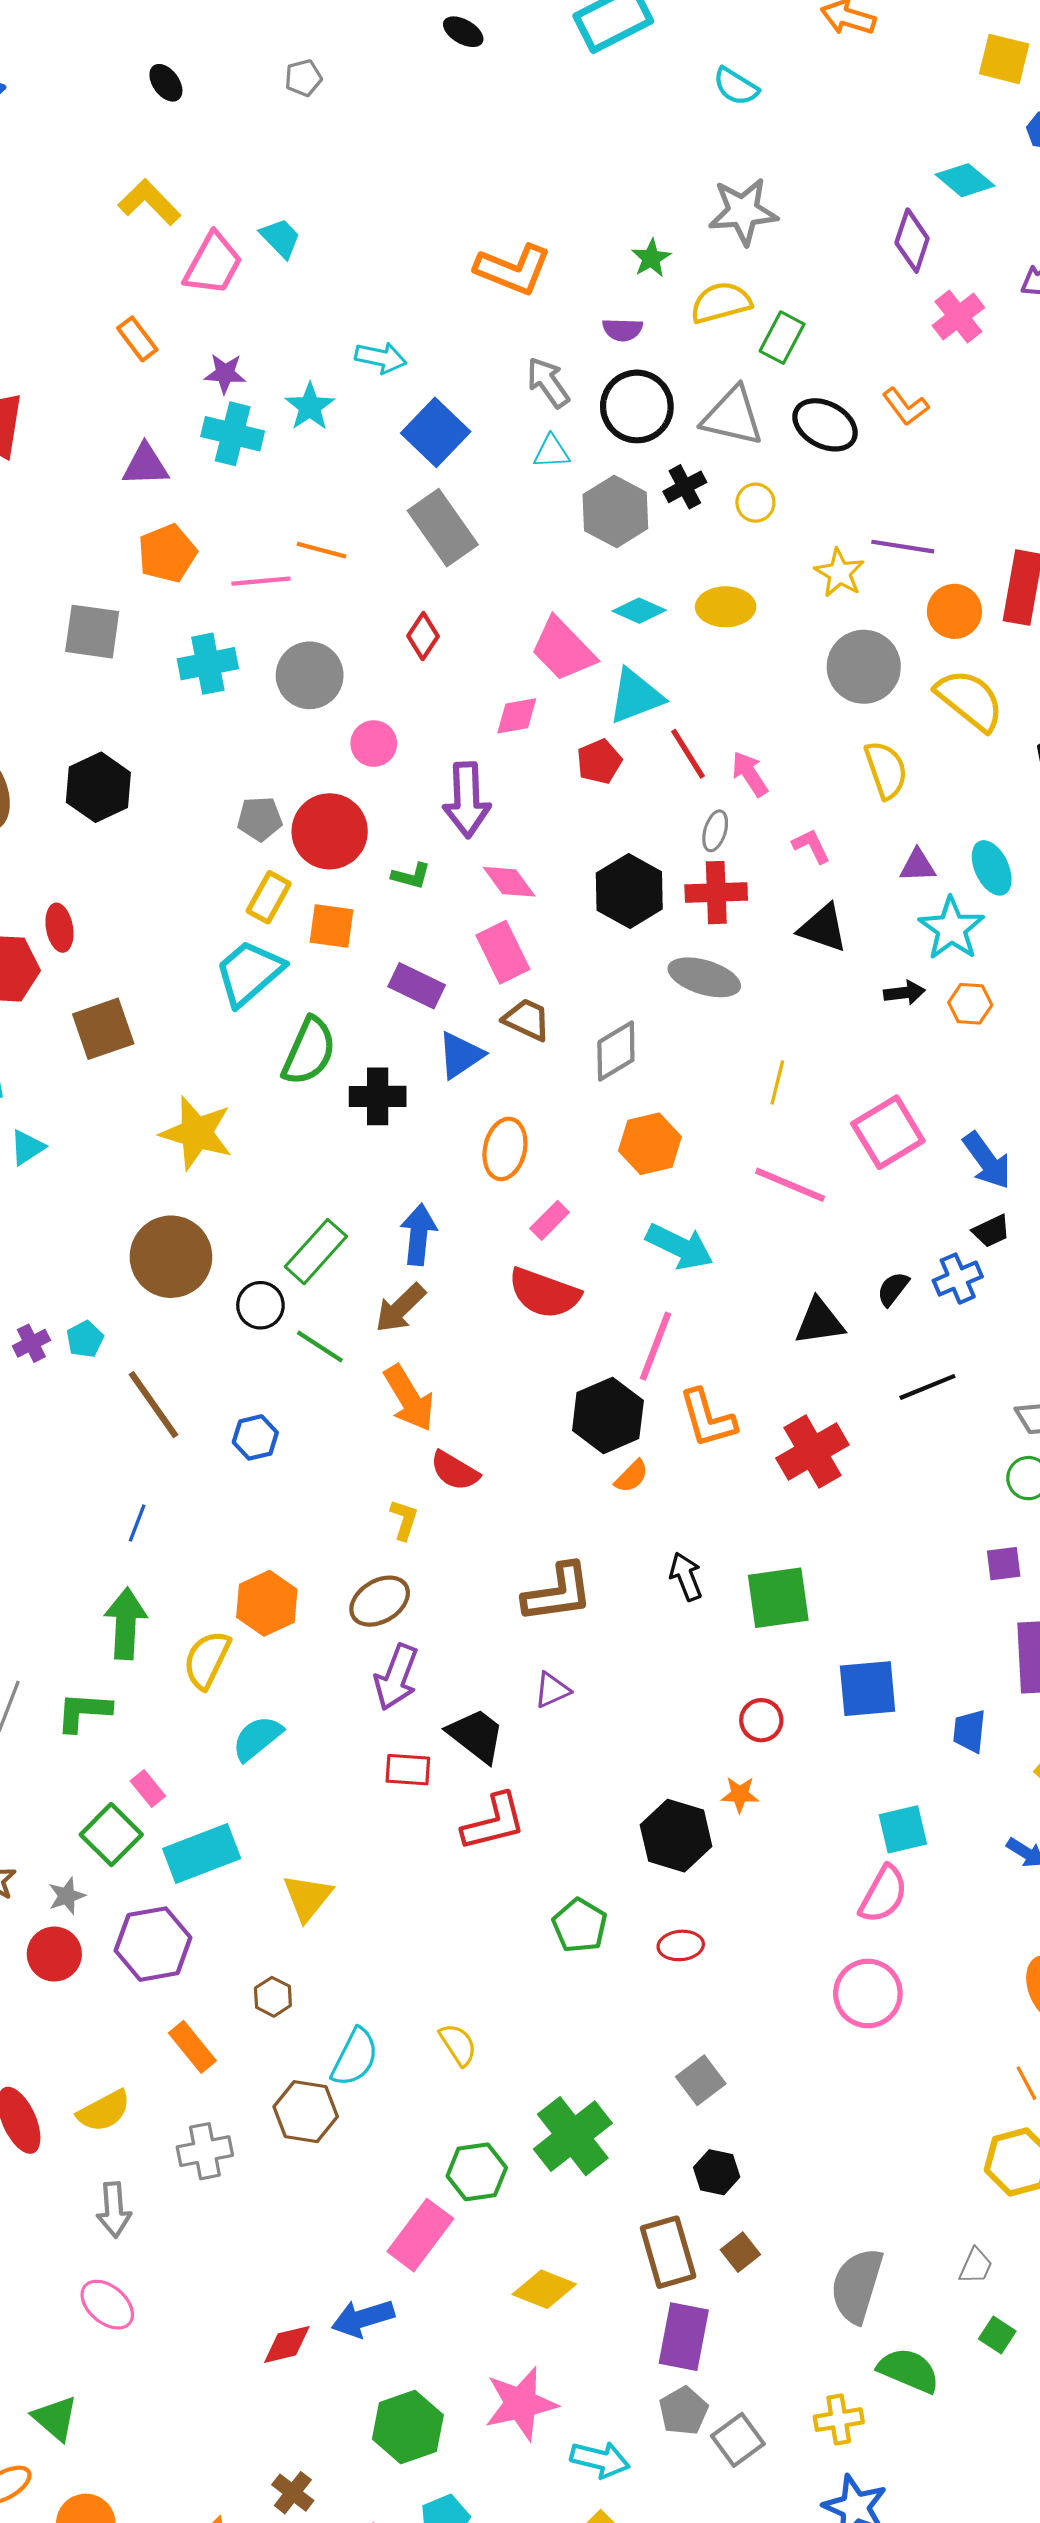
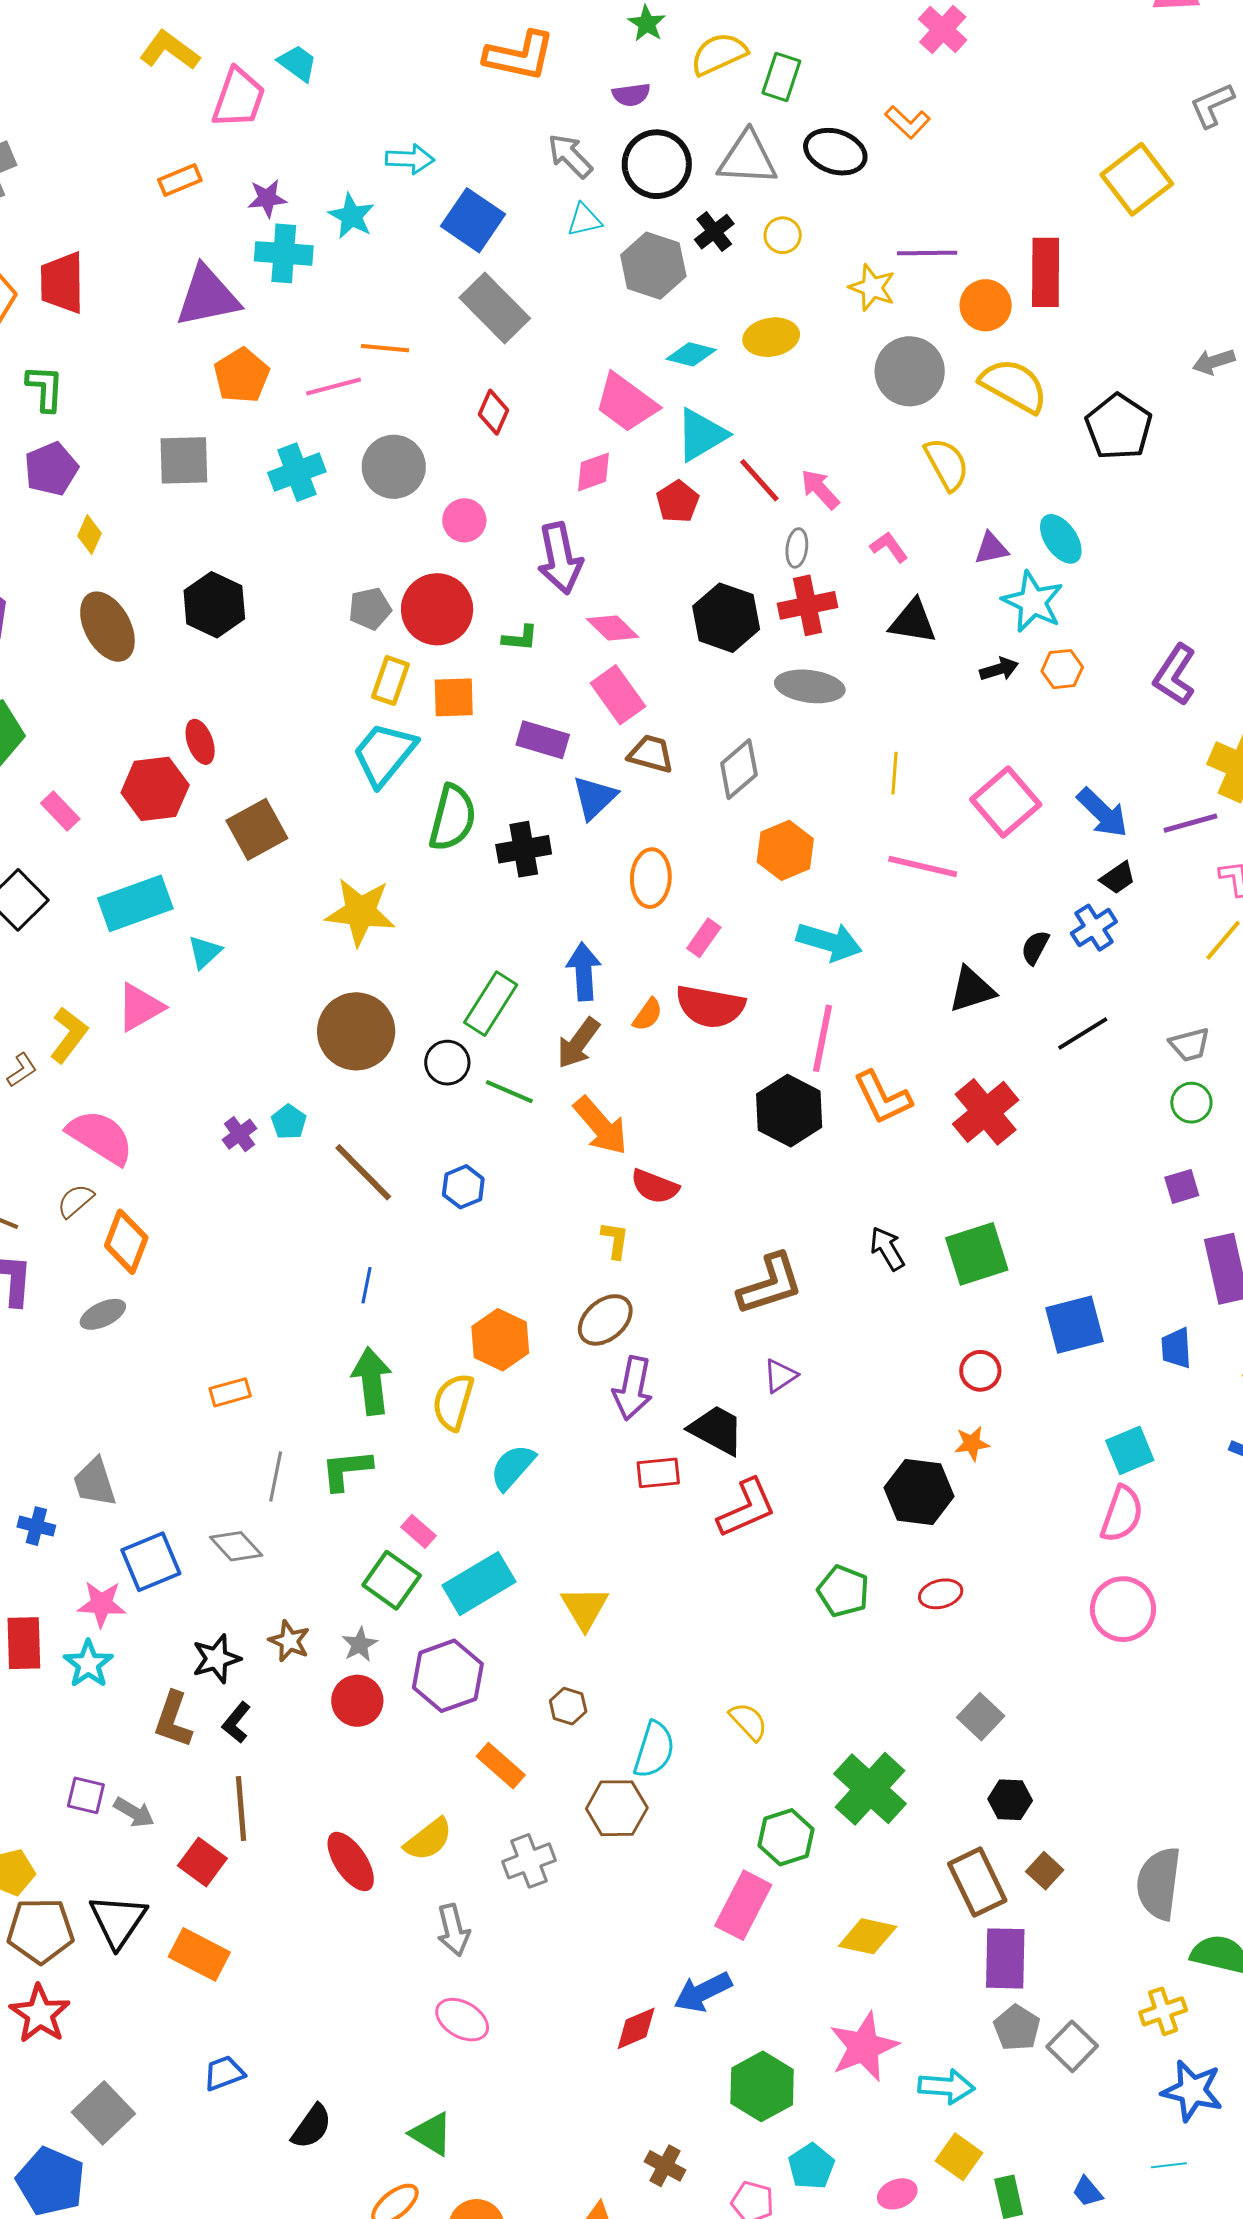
orange rectangle: (137, 339) -> (180, 180), turned -66
purple triangle: (146, 465) -> (207, 296), size x1.5
orange semicircle: (631, 1476) -> (648, 1015), moved

